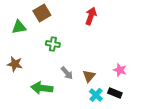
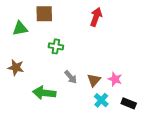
brown square: (42, 13) -> (44, 14), turned 30
pink star: (120, 70) -> (115, 79), moved
black rectangle: (115, 93) -> (129, 103), moved

